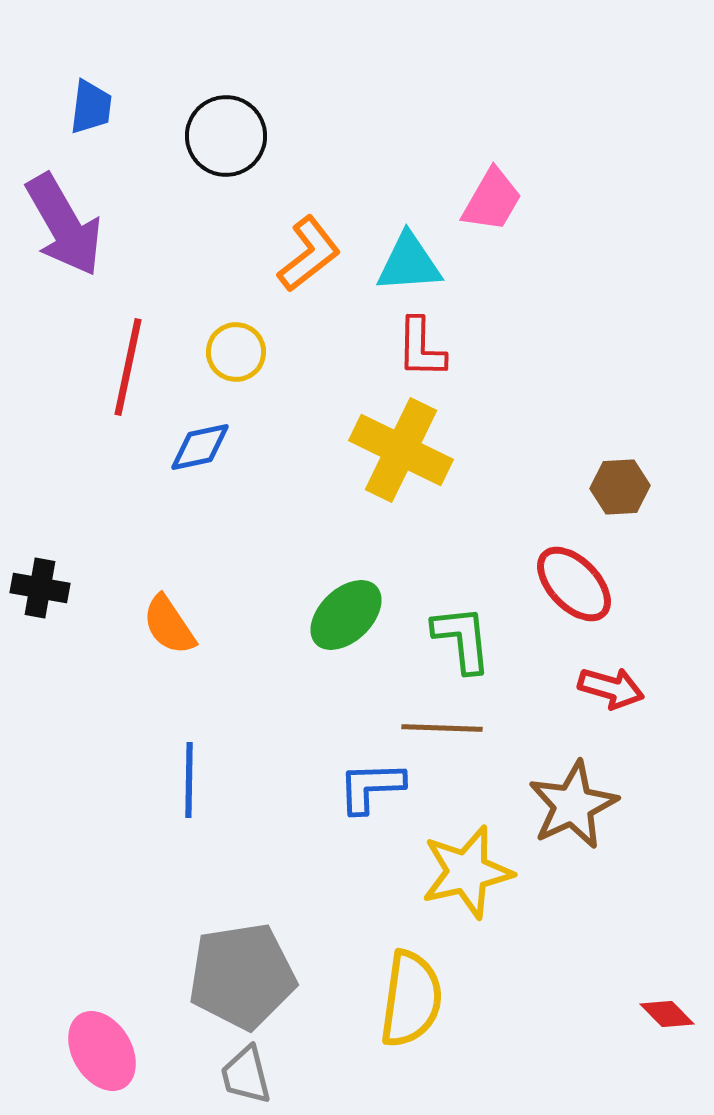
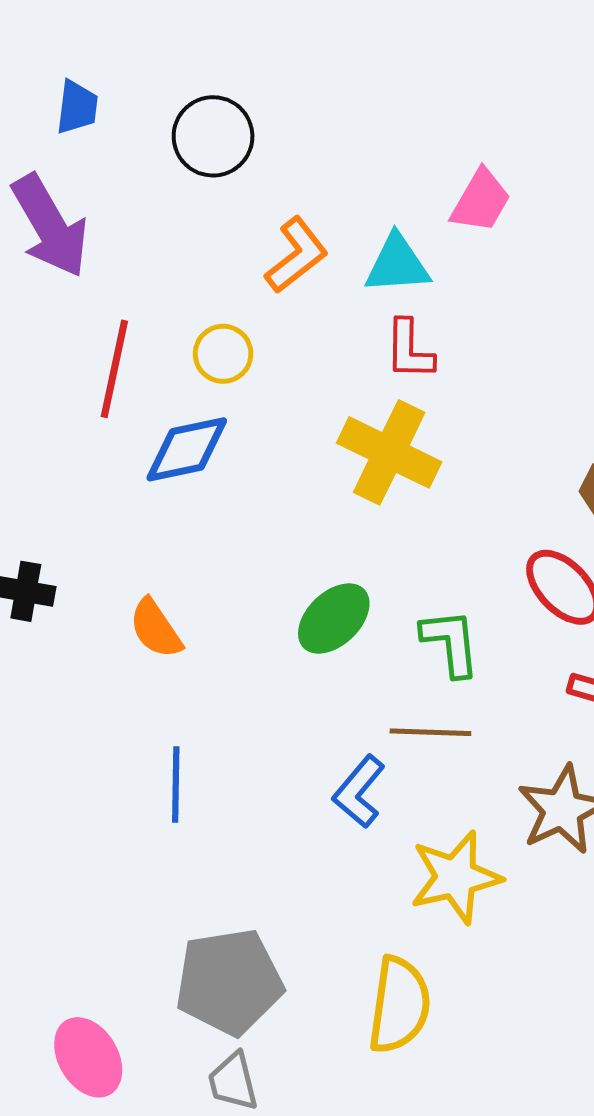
blue diamond: (200, 447) -> (187, 449), size x1.4
blue L-shape: (371, 787) -> (359, 792), turned -48

